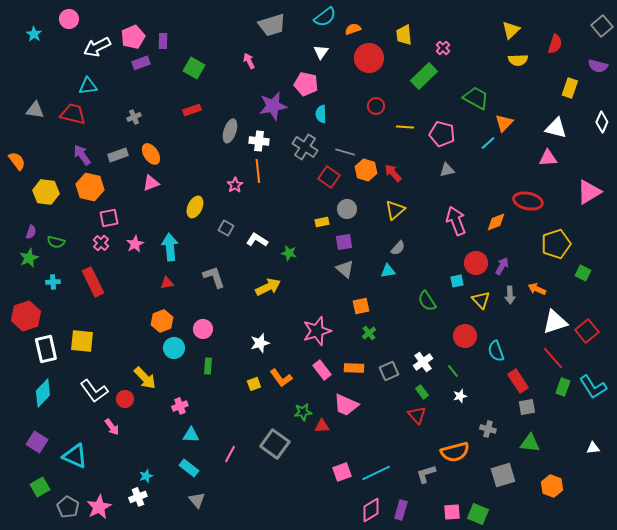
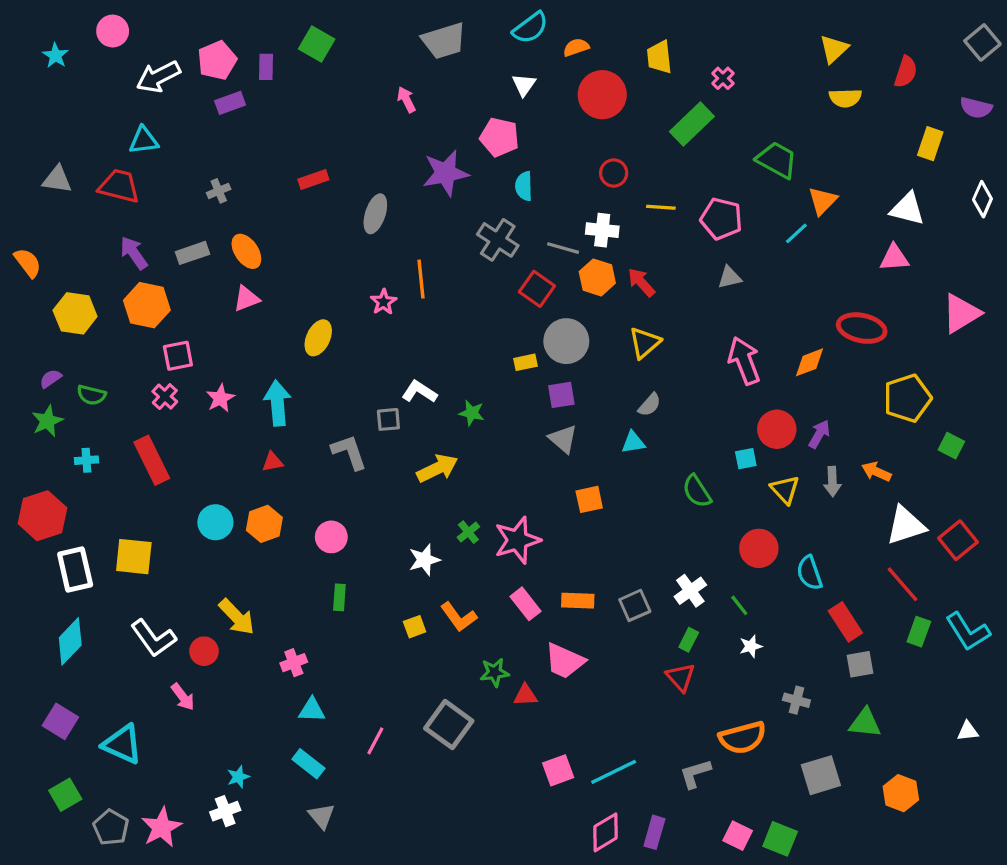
green square: (194, 68) -> (317, 44), moved
white cross: (259, 141) -> (602, 230), moved
gray circle: (347, 209) -> (566, 341), size x1.4
gray square: (226, 228) -> (388, 419), moved, turned -35
purple semicircle: (31, 232) -> (51, 379), turned -144
green cross: (369, 333) -> (468, 532), moved
cyan circle: (174, 348) -> (215, 522), moved
green rectangle: (422, 392) -> (689, 640), turned 64
pink square: (452, 512) -> (738, 836), turned 30

